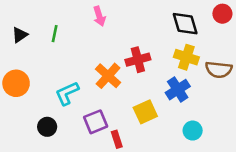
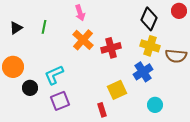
black diamond: (185, 24) -> (149, 19), turned 40
orange cross: (108, 76) -> (83, 40), moved
purple square: (96, 122) -> (60, 101), moved
black circle: (47, 127) -> (30, 88), moved
red rectangle: (117, 139) -> (102, 110), moved

